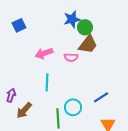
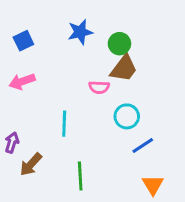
blue star: (72, 19) -> (80, 32), moved
pink arrow: (44, 53) -> (22, 81), moved
cyan circle: (73, 107) -> (127, 116), moved

